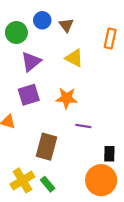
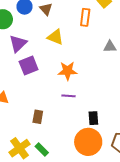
purple square: (29, 95) -> (29, 65), moved
orange star: (66, 98) -> (68, 71), moved
brown rectangle: (46, 147) -> (38, 117), size x0.6

